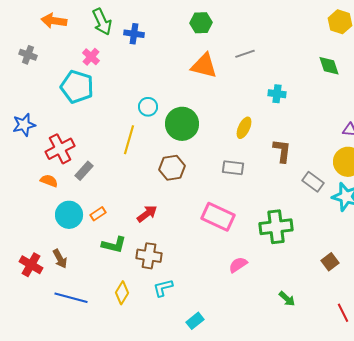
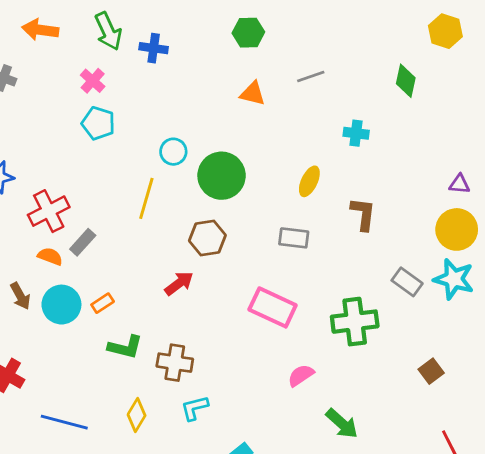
orange triangle: (204, 66) -> (253, 93), size x0.7
green diamond: (329, 66) -> (406, 81), moved, turned 30
cyan pentagon: (77, 87) -> (98, 123), moved, size x0.7
orange semicircle: (49, 181) -> (50, 256), moved
gray rectangle: (313, 182) -> (407, 282), moved
red arrow: (147, 214) -> (179, 283), moved
brown arrow: (60, 259) -> (20, 296), moved
green arrow: (287, 299) -> (342, 424), moved, size x1.4

